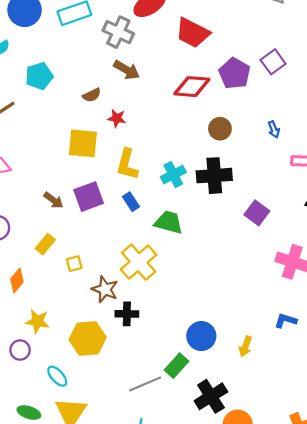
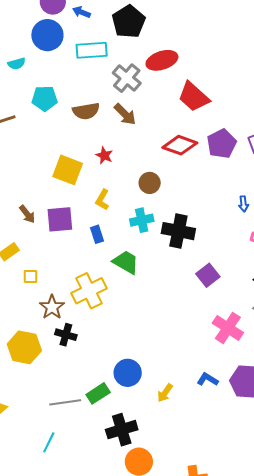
brown semicircle: (92, 95) -> (86, 111), moved, size x1.5
brown circle: (220, 129) -> (150, 183), moved
yellow L-shape: (127, 164) -> (102, 200), size x0.7

